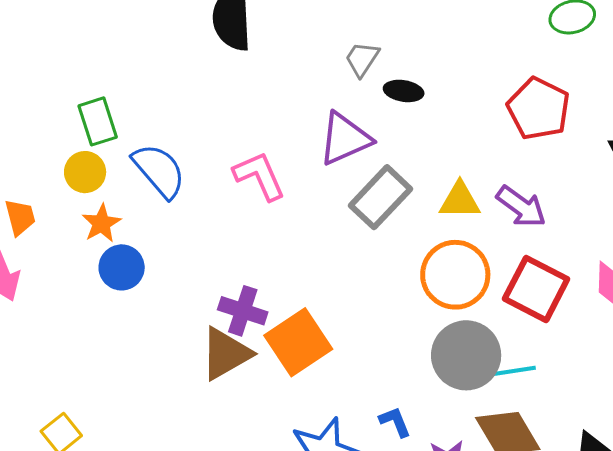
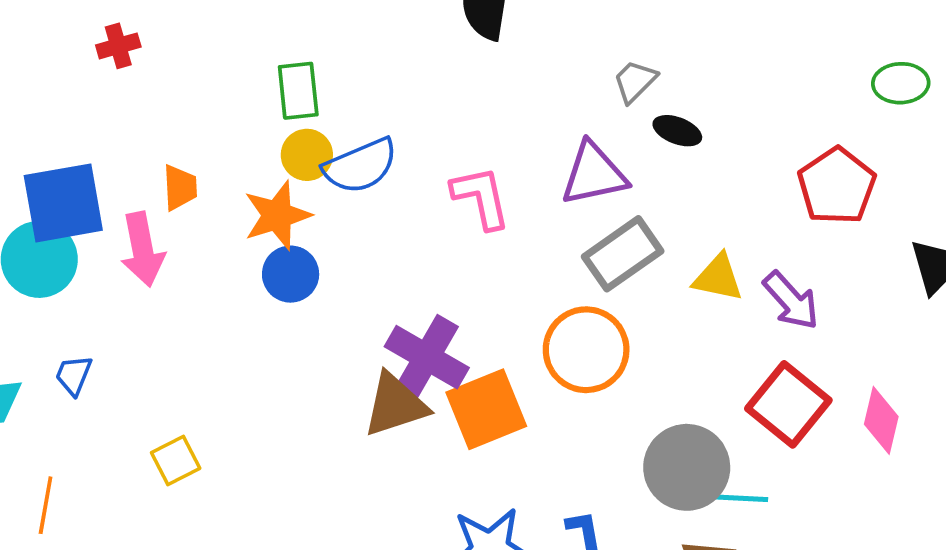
blue semicircle: (159, 171) -> (360, 166), turned 96
yellow circle: (85, 172) -> (307, 155), moved
orange star: (101, 223) -> (277, 215), size x1.4
orange circle: (455, 275) -> (586, 350), moved
purple cross: (243, 311) -> (427, 357), size x1.4

